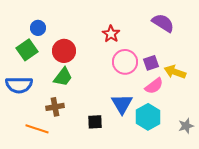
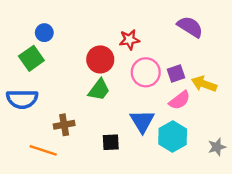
red star: (111, 34) -> (129, 40), turned 30
red circle: (64, 51) -> (100, 59), moved
green trapezoid: (63, 77) -> (99, 90), moved

